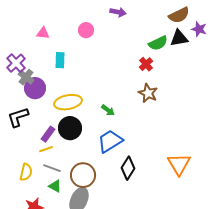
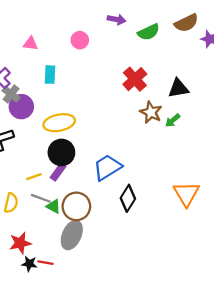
black triangle: (179, 38) -> (178, 88), moved
green semicircle: (158, 43) -> (149, 32), moved
red cross: (146, 64) -> (135, 79), moved, size x1.5
green arrow: (108, 110) -> (173, 120), moved, turned 104
purple rectangle: (48, 134) -> (58, 172), moved
green triangle: (55, 186) -> (53, 206), moved

